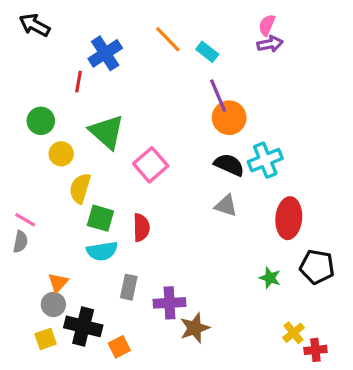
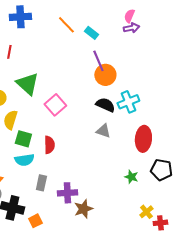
blue cross: (105, 53) -> (20, 17), moved, turned 30

